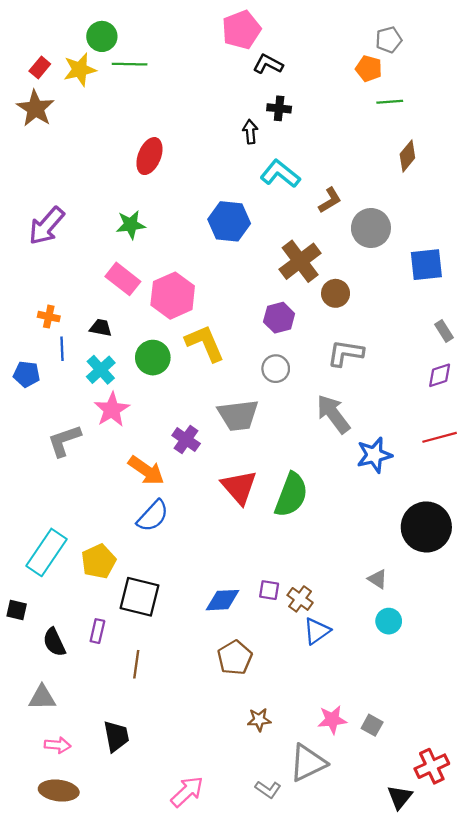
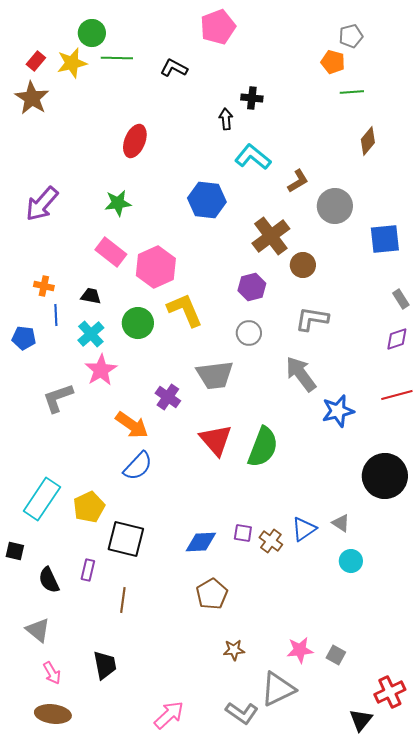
black L-shape: (268, 64) -> (174, 68), moved
blue triangle: (317, 631) -> (304, 529), moved
gray triangle: (42, 698) -> (38, 630), turned 40
pink arrow: (58, 745) -> (52, 673), turned 55
gray L-shape: (268, 789) -> (242, 713), size x1.4

